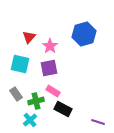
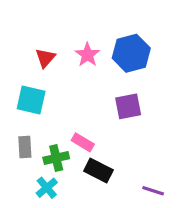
pink star: (50, 46) -> (87, 55), moved
purple square: (49, 68) -> (128, 106), moved
gray rectangle: (16, 94) -> (25, 147), turned 32

